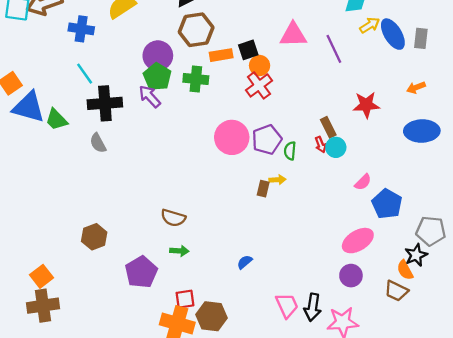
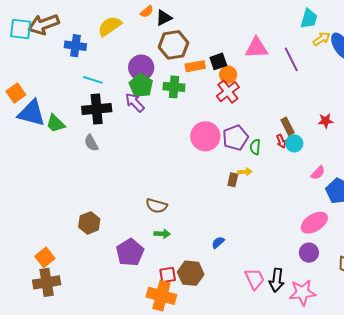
cyan line: (85, 74) -> (93, 80), moved, turned -36
red star: (366, 105) -> (326, 121), moved, size x0.7
brown hexagon: (212, 316) -> (191, 273), moved

